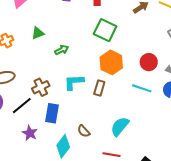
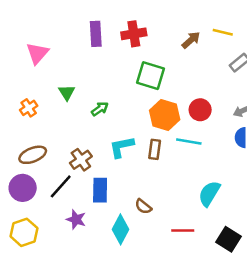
green triangle: (38, 33) -> (67, 92), turned -32
red circle: (149, 62) -> (200, 110), moved
cyan line: (142, 88) -> (189, 142), moved
cyan semicircle: (120, 126) -> (209, 194), moved

